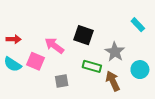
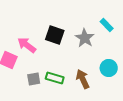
gray star: (115, 52) -> (85, 38), moved
green rectangle: (92, 66) -> (55, 78), moved

